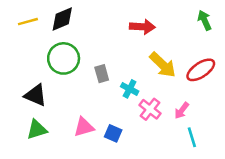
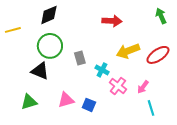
yellow line: (28, 22) -> (13, 30), moved
yellow arrow: (163, 65) -> (128, 51), turned 115
black triangle: (36, 95) -> (40, 71), moved

